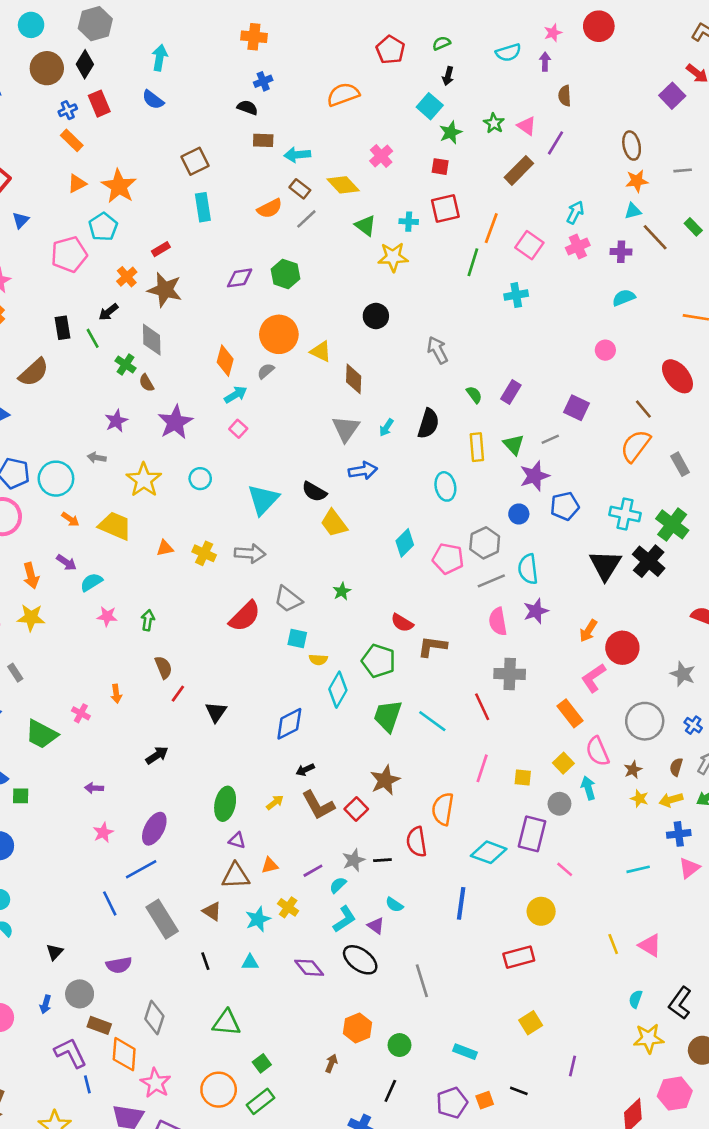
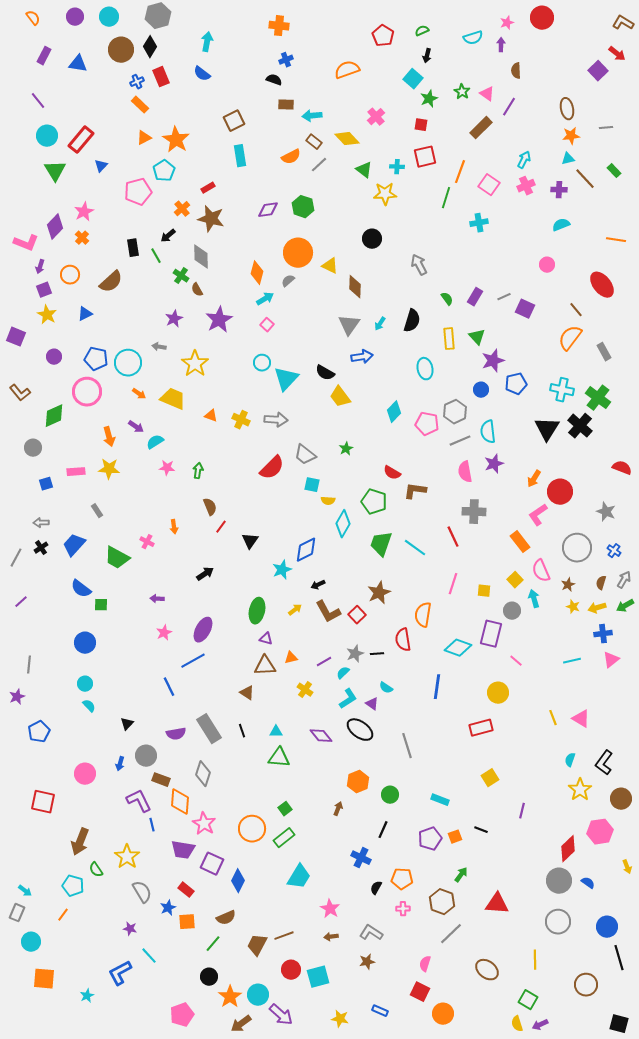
gray line: (550, 439) -> (504, 297), moved
cyan circle: (200, 479) -> (262, 363), moved
orange triangle: (165, 548) -> (211, 416), turned 32
gray rectangle: (162, 919) -> (209, 729), moved
cyan star: (258, 919) -> (282, 570), moved
green triangle: (226, 1023) -> (279, 758), moved
yellow star: (649, 1038) -> (580, 790), turned -30

